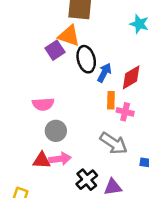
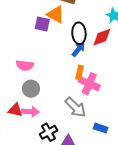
purple square: (55, 50) -> (42, 24), turned 35
black ellipse: (86, 59) -> (79, 33), moved
red diamond: (131, 77) -> (102, 37), moved
pink cross: (125, 112) -> (89, 84), size x1.5

